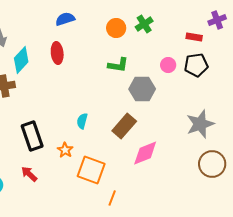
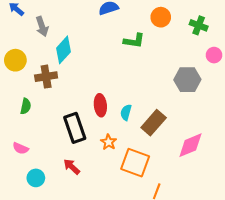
green cross: (144, 24) -> (199, 25), moved, turned -36
red ellipse: (57, 53) -> (100, 105), moved
green L-shape: (118, 65) -> (134, 41), moved
brown rectangle: (124, 126) -> (154, 123), moved

